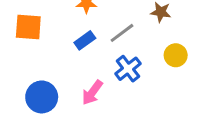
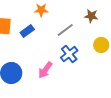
blue rectangle: (85, 40) -> (27, 31), moved

